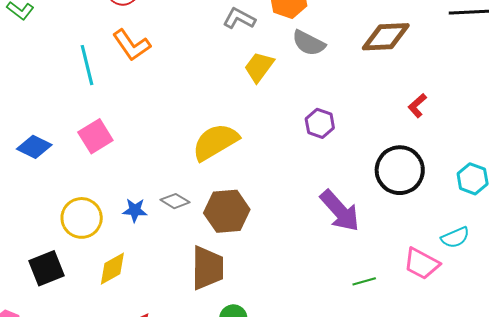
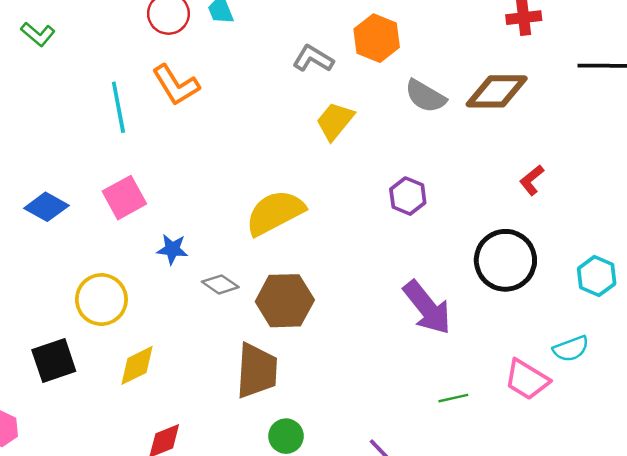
gray semicircle: (309, 43) -> (425, 96), moved
blue star: (135, 210) -> (172, 249), moved

